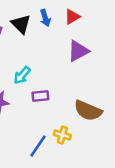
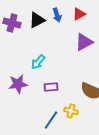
black triangle: (21, 24) -> (37, 20), turned 48
purple rectangle: (40, 96) -> (51, 87), moved

